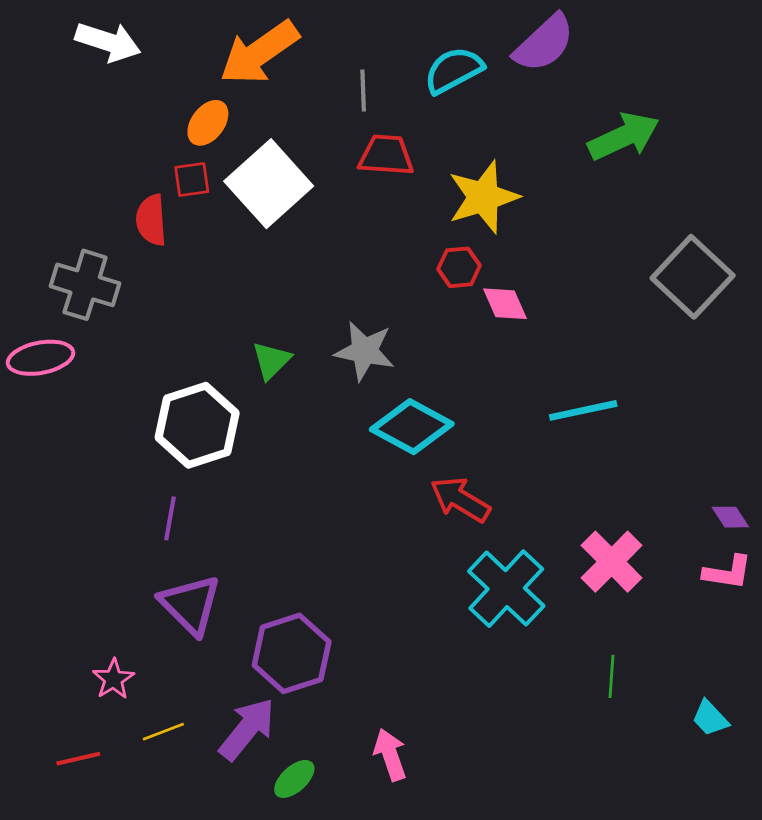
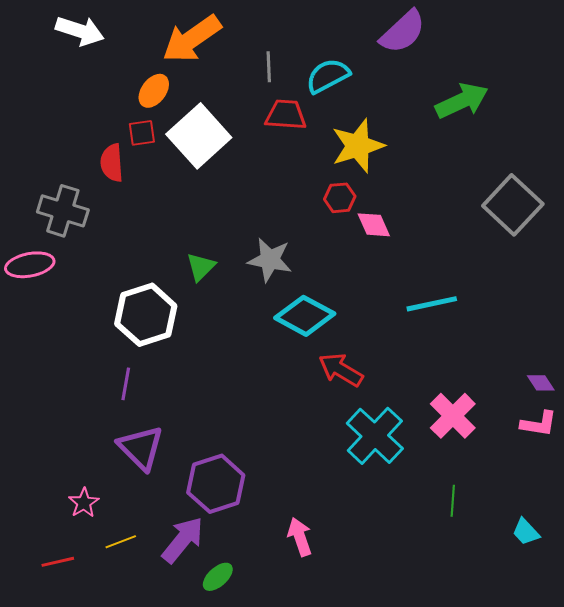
cyan semicircle: (454, 70) -> (328, 76), moved
pink arrow: (390, 755) -> (300, 537), moved

